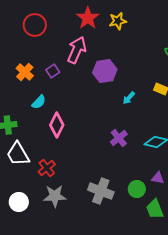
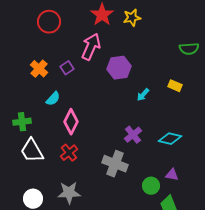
red cross: (47, 168) -> (69, 153), moved
gray cross: (101, 191) -> (115, 164), moved

